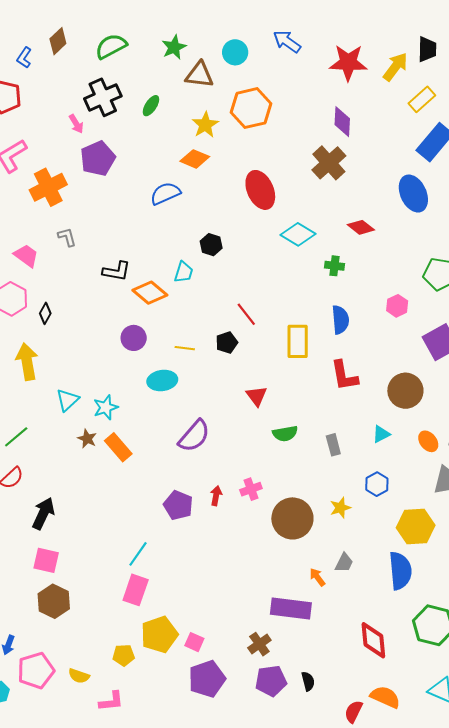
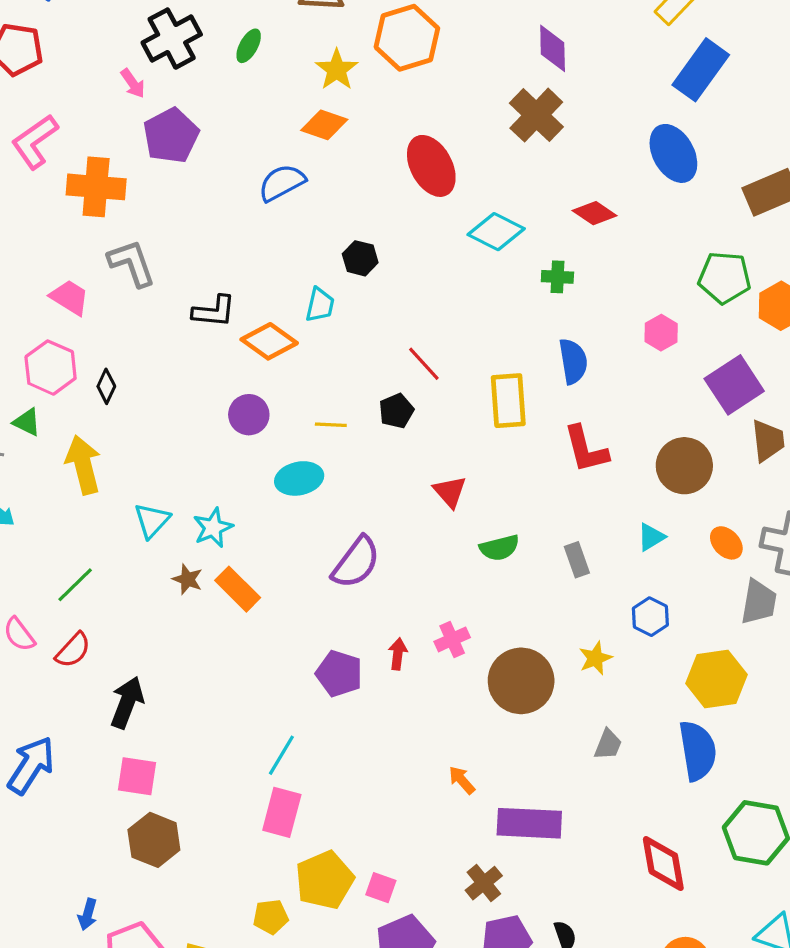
orange cross: (48, 187) -> (96, 187), turned 36
gray L-shape: (67, 237) -> (132, 263), size x1.6
orange arrow: (317, 577) -> (462, 780), moved

